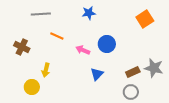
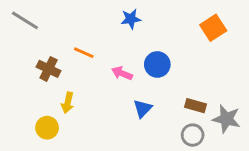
gray line: (41, 14) -> (25, 20), moved, turned 36
brown cross: (22, 47) -> (49, 69), moved
gray star: (154, 68) -> (226, 119), moved
brown rectangle: (133, 72) -> (196, 106), turned 40

